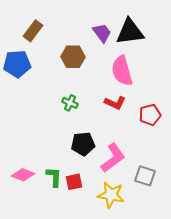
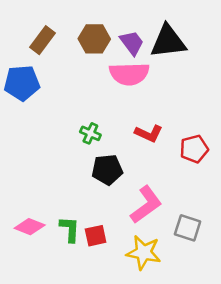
brown hexagon: (73, 57) -> (94, 39), moved
pink semicircle: (122, 71) -> (129, 74), moved, turned -76
black pentagon: (83, 144) -> (107, 170), moved

